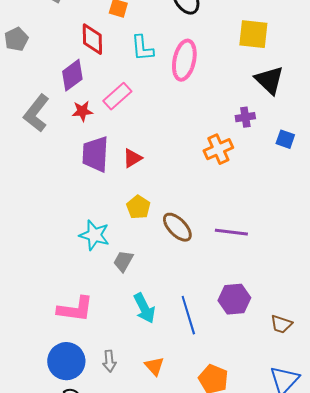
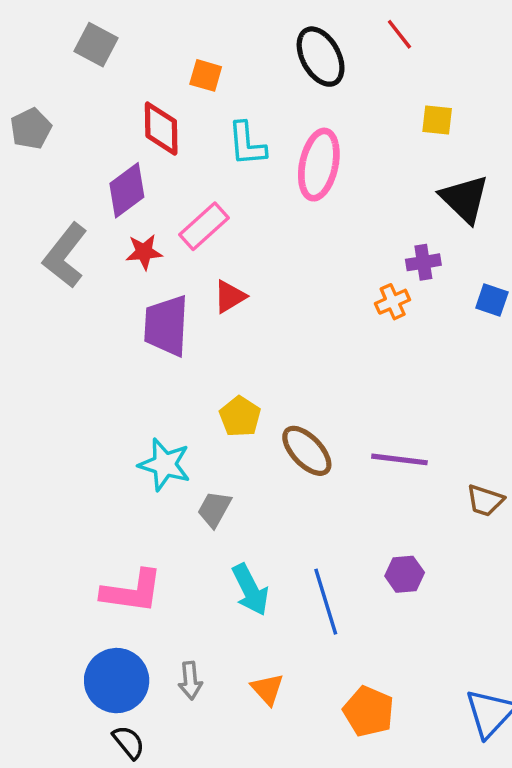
yellow square: (253, 34) -> (437, 120), size x0.6
orange cross: (218, 149) -> (393, 302), moved, size x0.7
red triangle: (132, 158) -> (230, 297), moved
purple hexagon: (234, 299) -> (405, 574), size x0.7
brown trapezoid: (281, 324) -> (485, 501), moved

